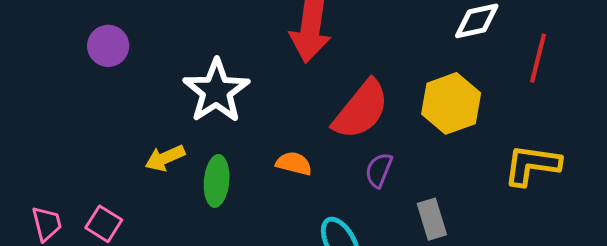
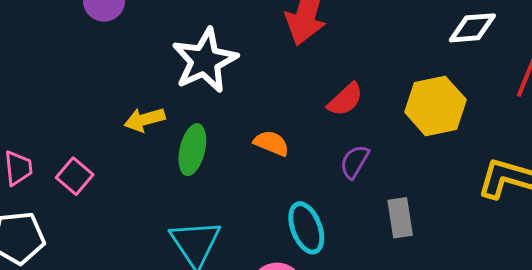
red semicircle: (361, 110) -> (345, 99), size x0.6

